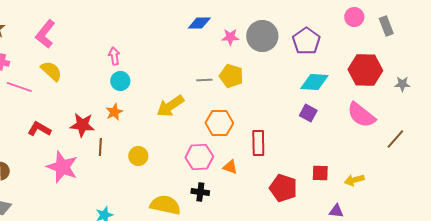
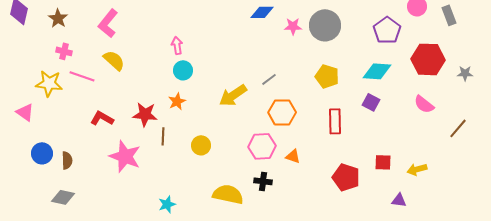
purple pentagon: (306, 41) -> (387, 30), moved
yellow pentagon: (231, 76) -> (327, 76), moved
gray line: (204, 80) -> (269, 79), moved, turned -35
pink semicircle: (361, 115) -> (424, 104), size x0.7
red rectangle: (258, 143) -> (335, 121), moved

